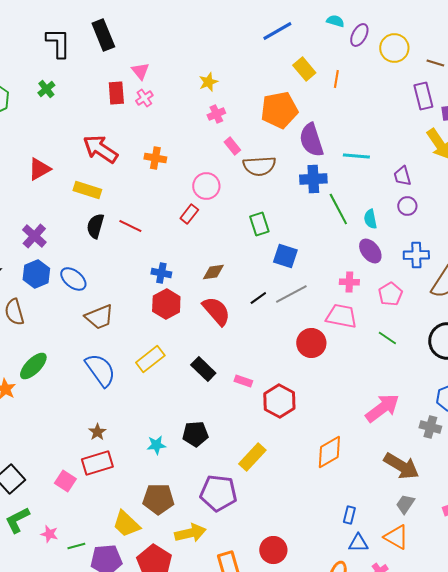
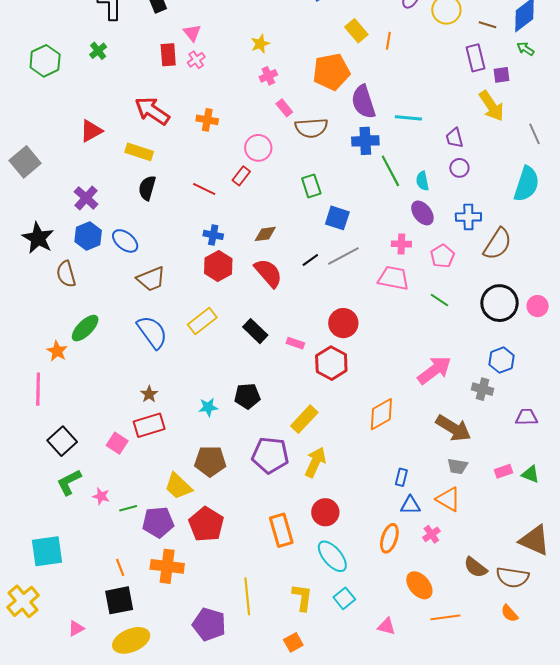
red line: (130, 226) -> (204, 189), moved
red circle: (311, 343) -> (343, 323), moved
gray trapezoid: (405, 504) -> (457, 466), turned -115
yellow arrow: (190, 533) -> (315, 462), moved, turned -52

